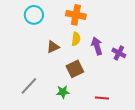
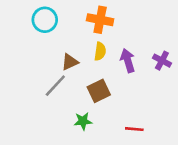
purple cross: (119, 53) -> (162, 61), moved
gray line: (29, 86) -> (55, 86), moved

